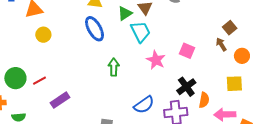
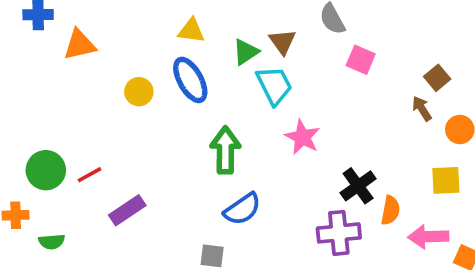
yellow circle: (43, 35) -> (139, 92), moved
pink square: (187, 51) -> (361, 60), moved
green arrow: (114, 67) -> (225, 150), size x1.4
blue semicircle: (144, 105) -> (242, 209), moved

